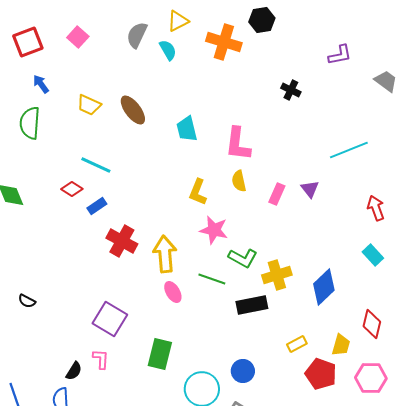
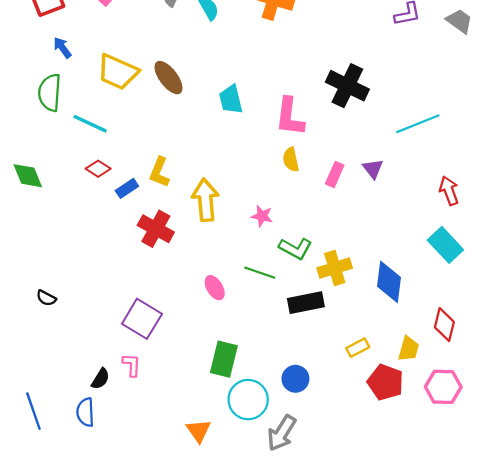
gray trapezoid: (386, 81) -> (459, 21), moved
black cross: (291, 90) -> (347, 86), moved, size x1.8
yellow trapezoid: (89, 105) -> (118, 72), size x1.5
cyan line: (96, 165) -> (90, 124), moved
yellow L-shape: (198, 192) -> (159, 172), moved
pink star: (214, 230) -> (262, 216), size x0.7
yellow arrow: (165, 254) -> (205, 200), moved
cyan rectangle: (373, 255) -> (445, 245), size x1.4
blue diamond: (324, 287) -> (389, 282), turned -39
green rectangle: (160, 354) -> (224, 359), moved

